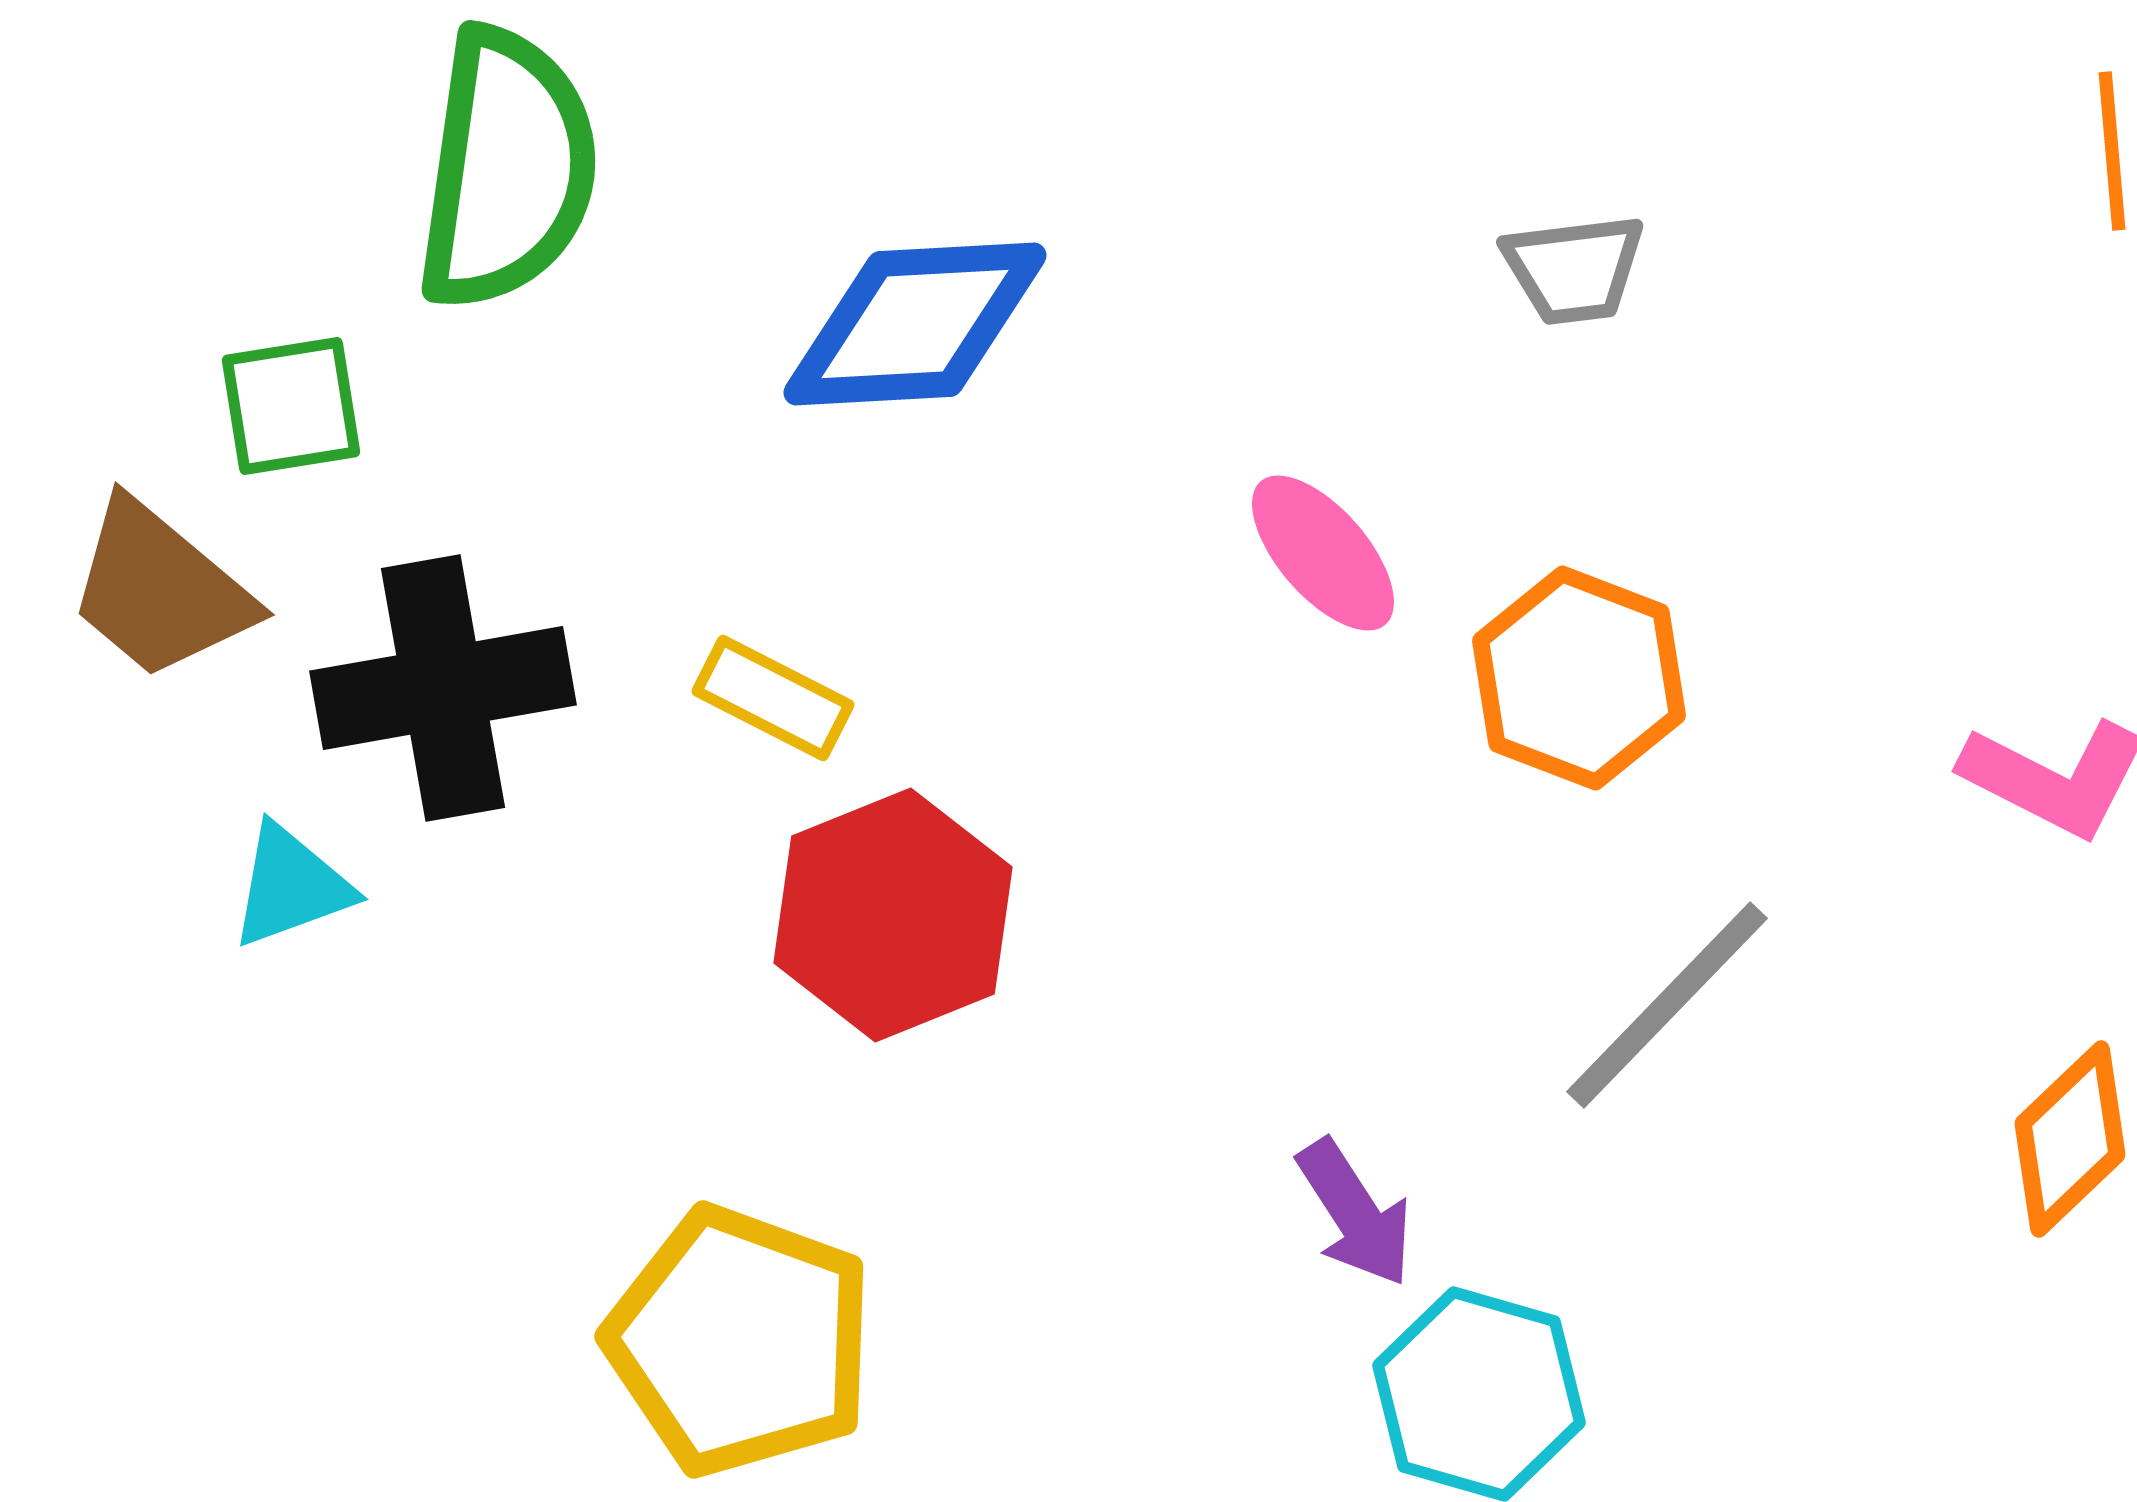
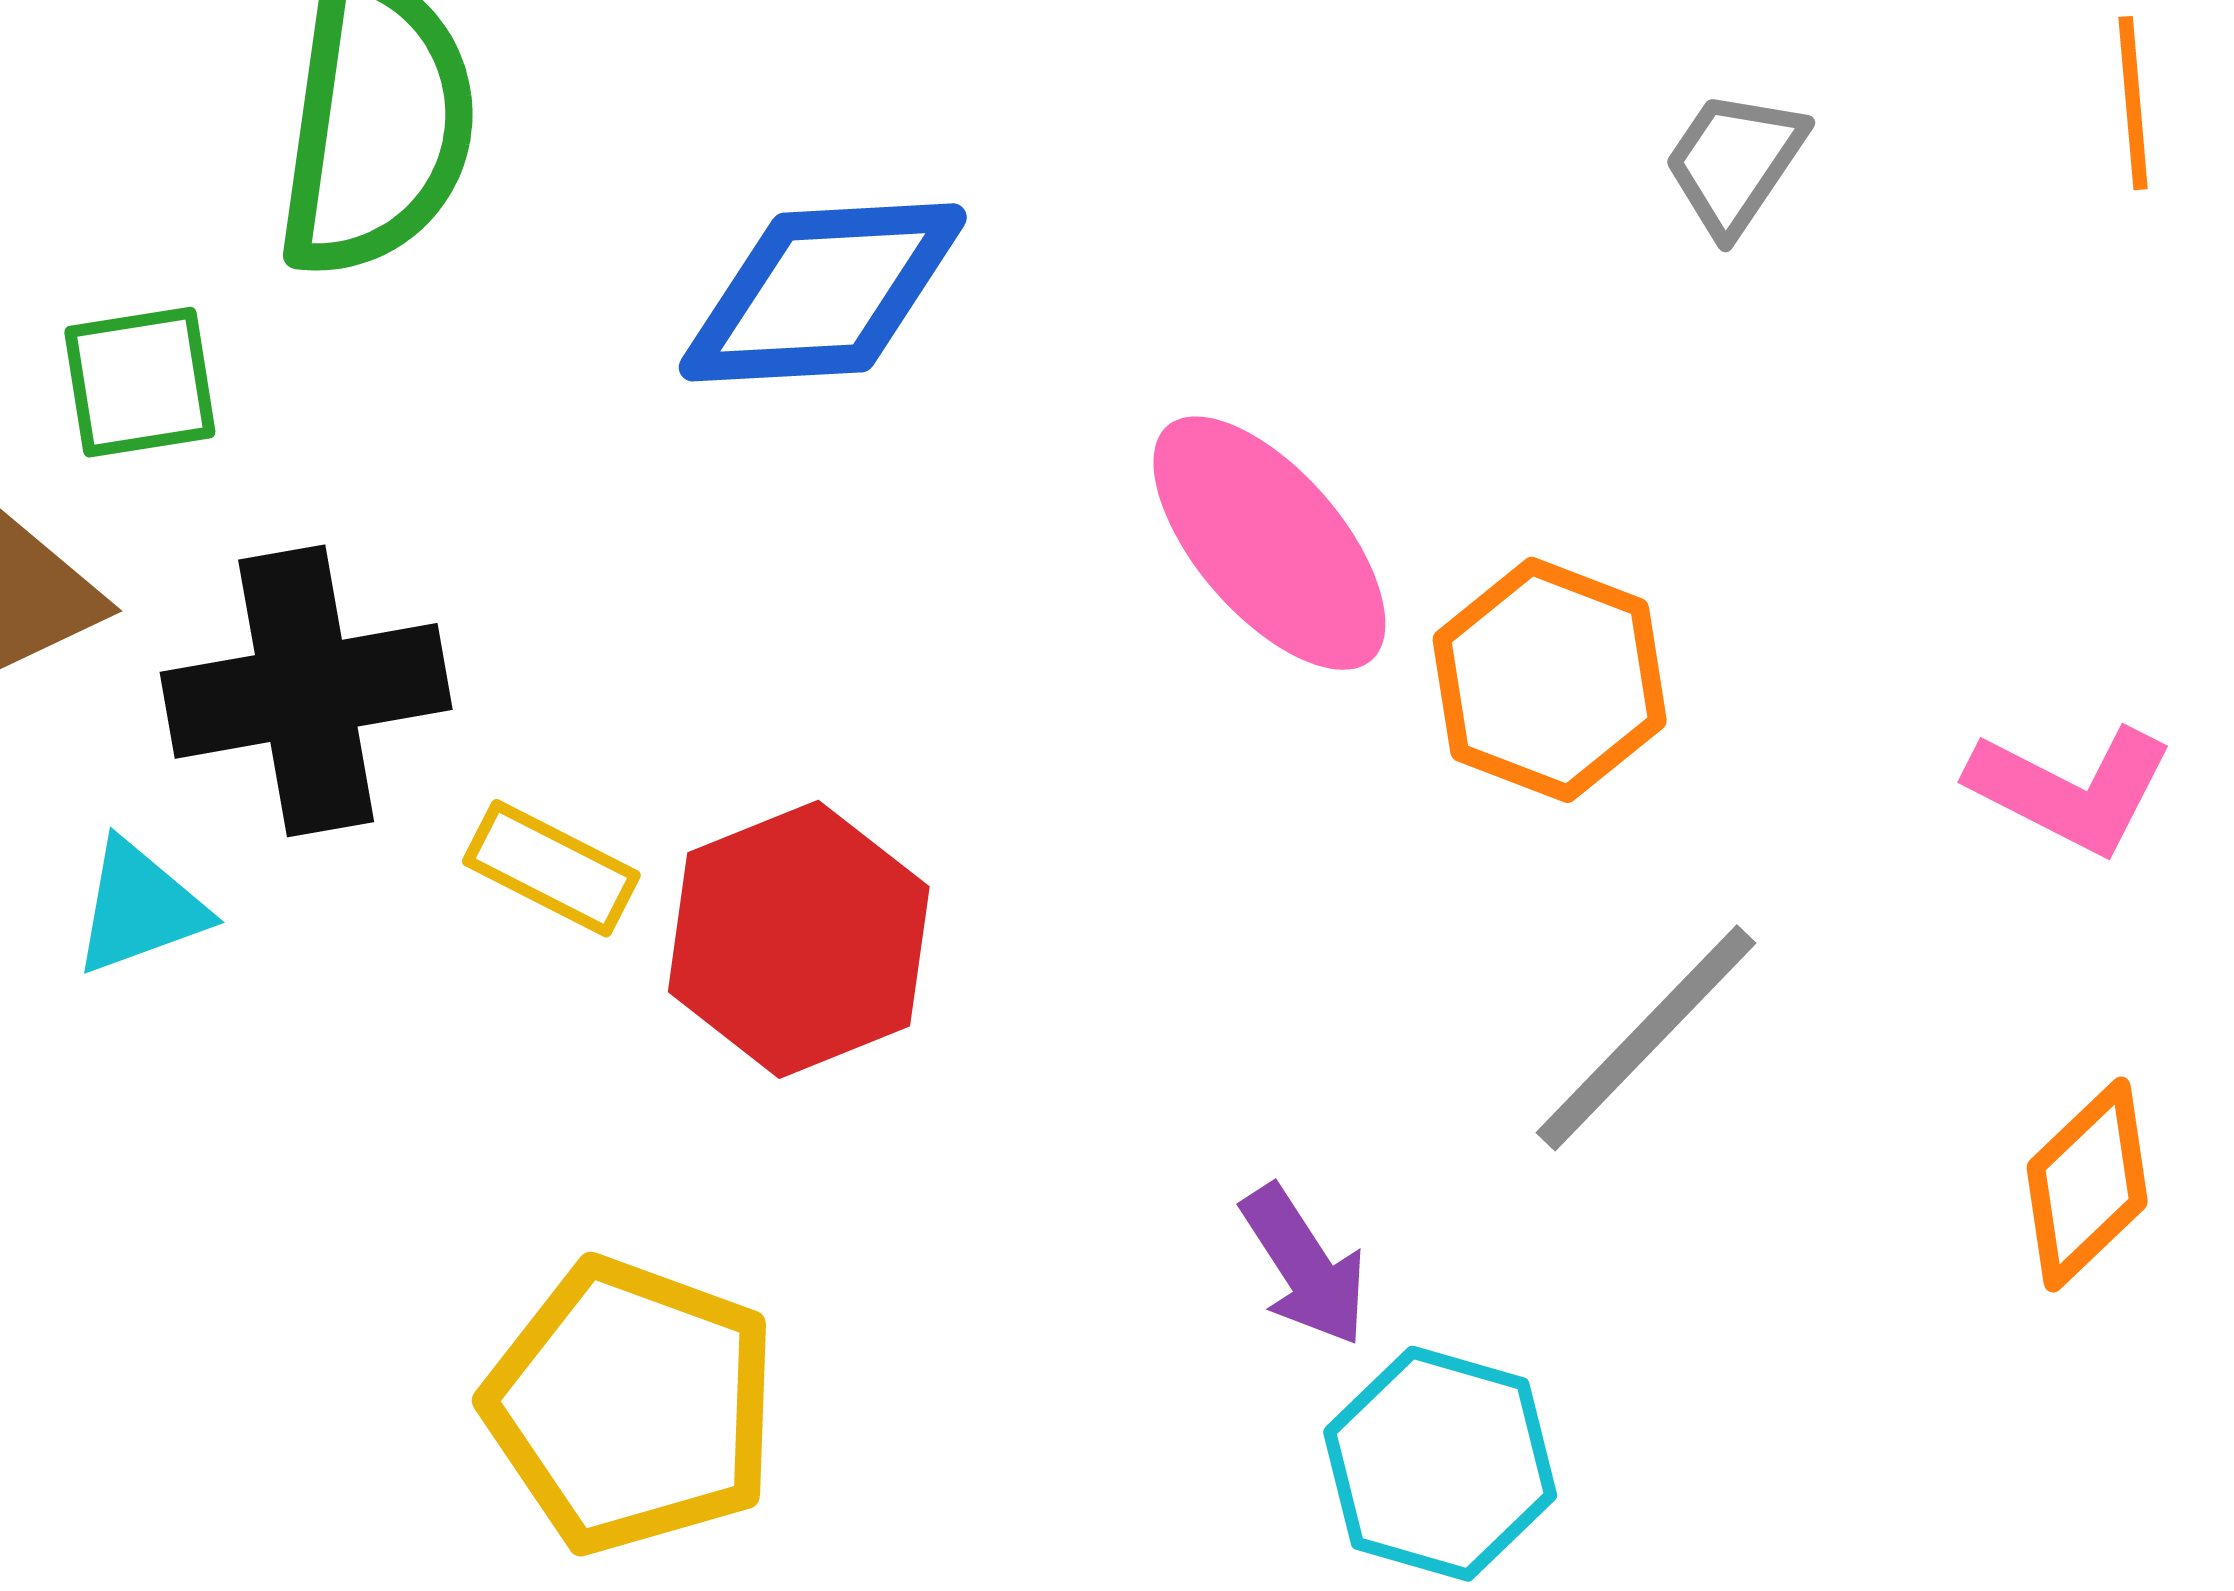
gray trapezoid: (1574, 269) -> (1735, 162), moved, turned 131
pink ellipse: (1323, 553) -> (1269, 543), size x1.5
yellow rectangle: (773, 698) -> (551, 868), moved

